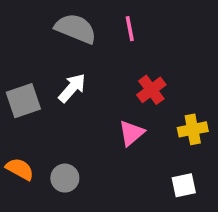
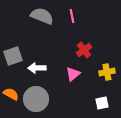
white arrow: (72, 88) -> (37, 68), moved, turned -132
gray circle: (65, 178) -> (36, 99), size x1.6

